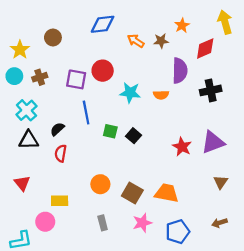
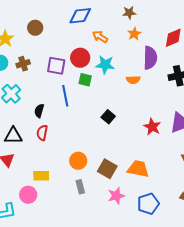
orange star: (182, 25) -> (134, 34), moved
orange arrow: (136, 41) -> (100, 37), moved
brown star: (161, 41) -> (129, 13), moved
cyan star: (130, 93) -> (105, 65), moved
black semicircle: (57, 129) -> (39, 111), turned -32
green square: (110, 131) -> (85, 80), moved
black triangle: (29, 140) -> (13, 136), moved
gray rectangle: (103, 223) -> (80, 187), moved

